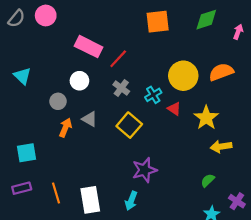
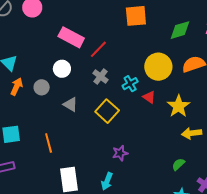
green diamond: (206, 20) -> (180, 30), moved
orange arrow: (65, 128) -> (17, 87), moved
purple star: (144, 170) -> (120, 153), size x0.7
orange line: (56, 193) -> (49, 143), moved

